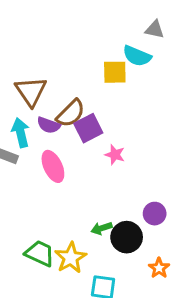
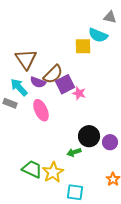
cyan arrow: (21, 133) -> (19, 87), turned -30
pink star: (115, 155) -> (79, 93), moved
black circle: (127, 237) -> (89, 136), moved

